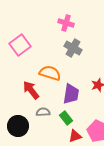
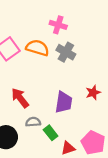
orange semicircle: (50, 73) -> (37, 48), moved
green rectangle: (66, 118) -> (51, 133), moved

